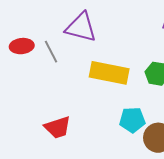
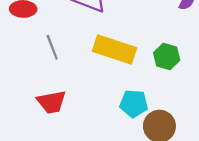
gray line: (51, 52) -> (52, 47), moved

